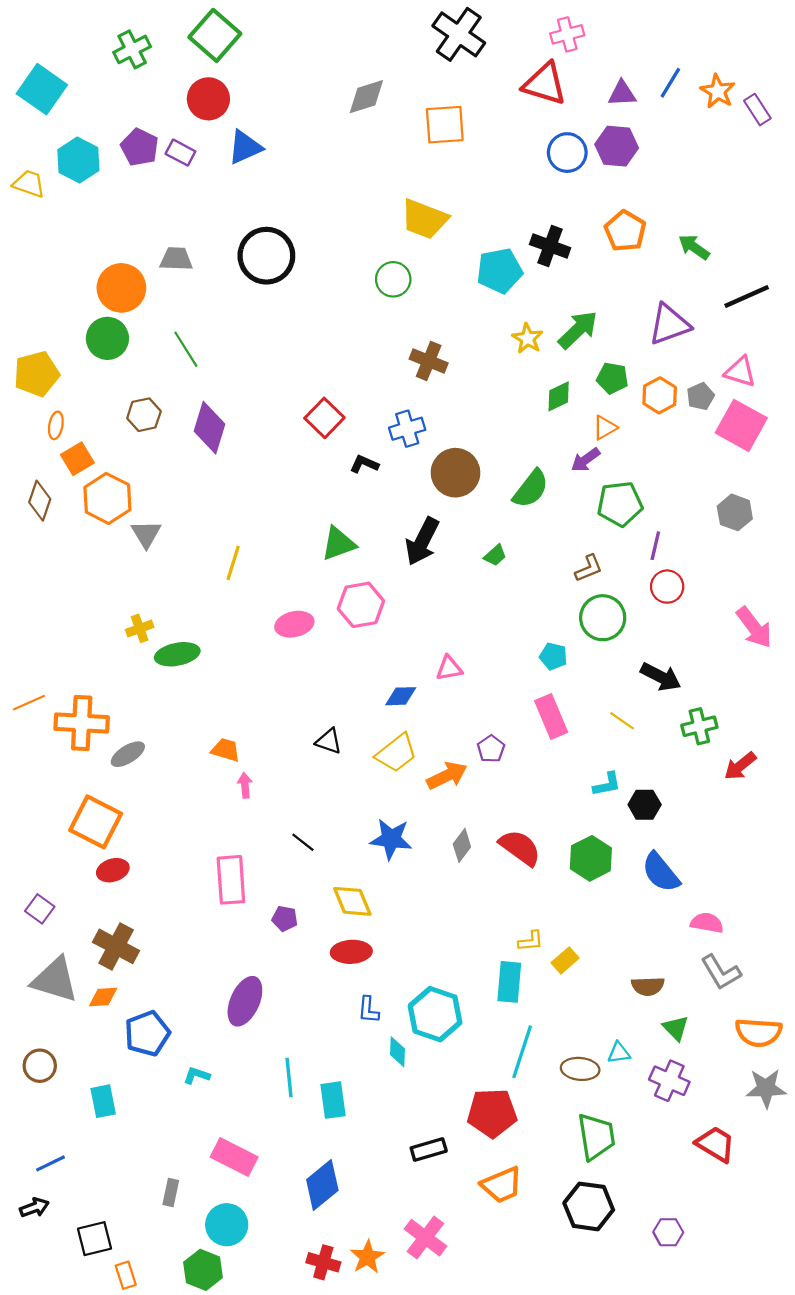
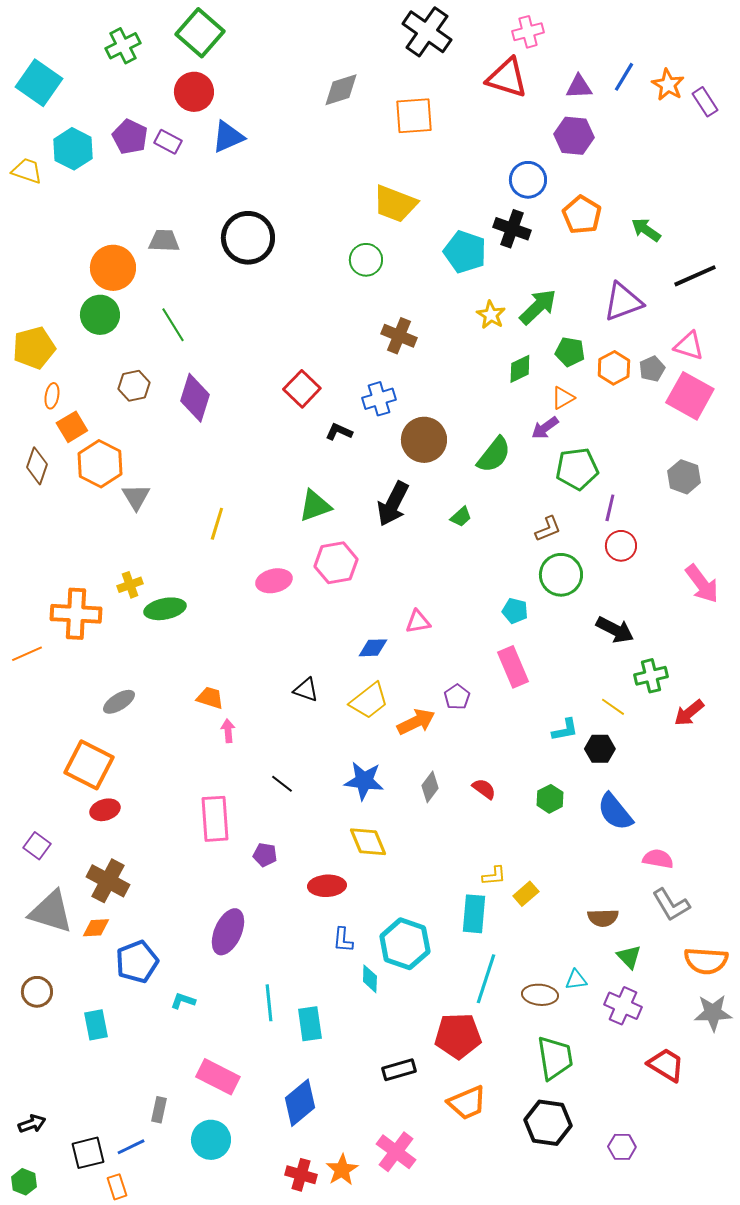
blue circle: (567, 153) -> (528, 180), moved
cyan pentagon: (500, 271) -> (465, 252), turned 30
yellow line: (622, 721) -> (613, 707), moved
orange cross: (82, 723) -> (76, 614), moved
red semicircle: (520, 848) -> (484, 789), size x0.6
green hexagon: (591, 858) -> (550, 799), size x0.7
yellow diamond: (352, 901) -> (368, 842), moved
blue line: (50, 1163) -> (131, 1147), moved
green hexagon: (203, 1270) -> (24, 1182), moved, size x0.7

